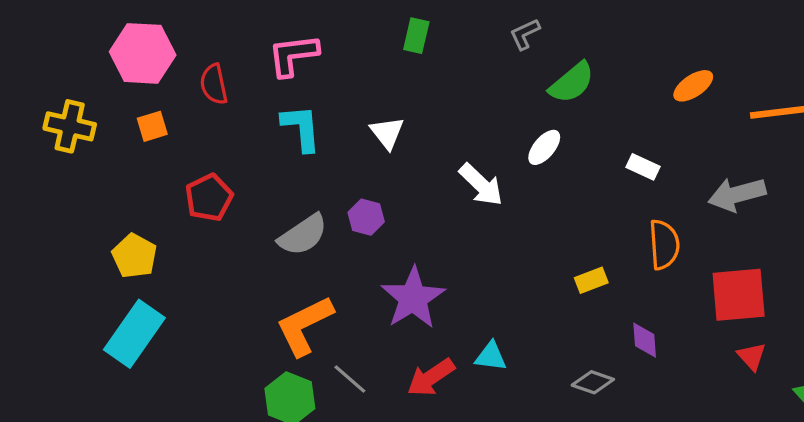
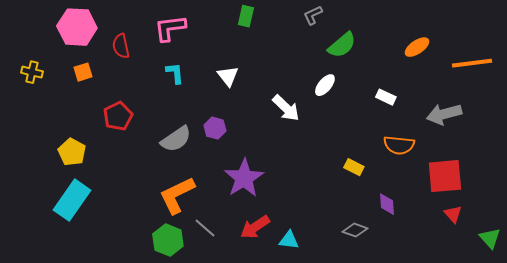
yellow cross: (70, 126) -> (32, 72), size x0.7
cyan L-shape: (301, 128) -> (175, 73), size x0.7
orange semicircle: (664, 245) -> (399, 145), turned 100
yellow rectangle: (591, 280) -> (354, 167), turned 48
cyan triangle: (491, 356) -> (289, 240), moved

